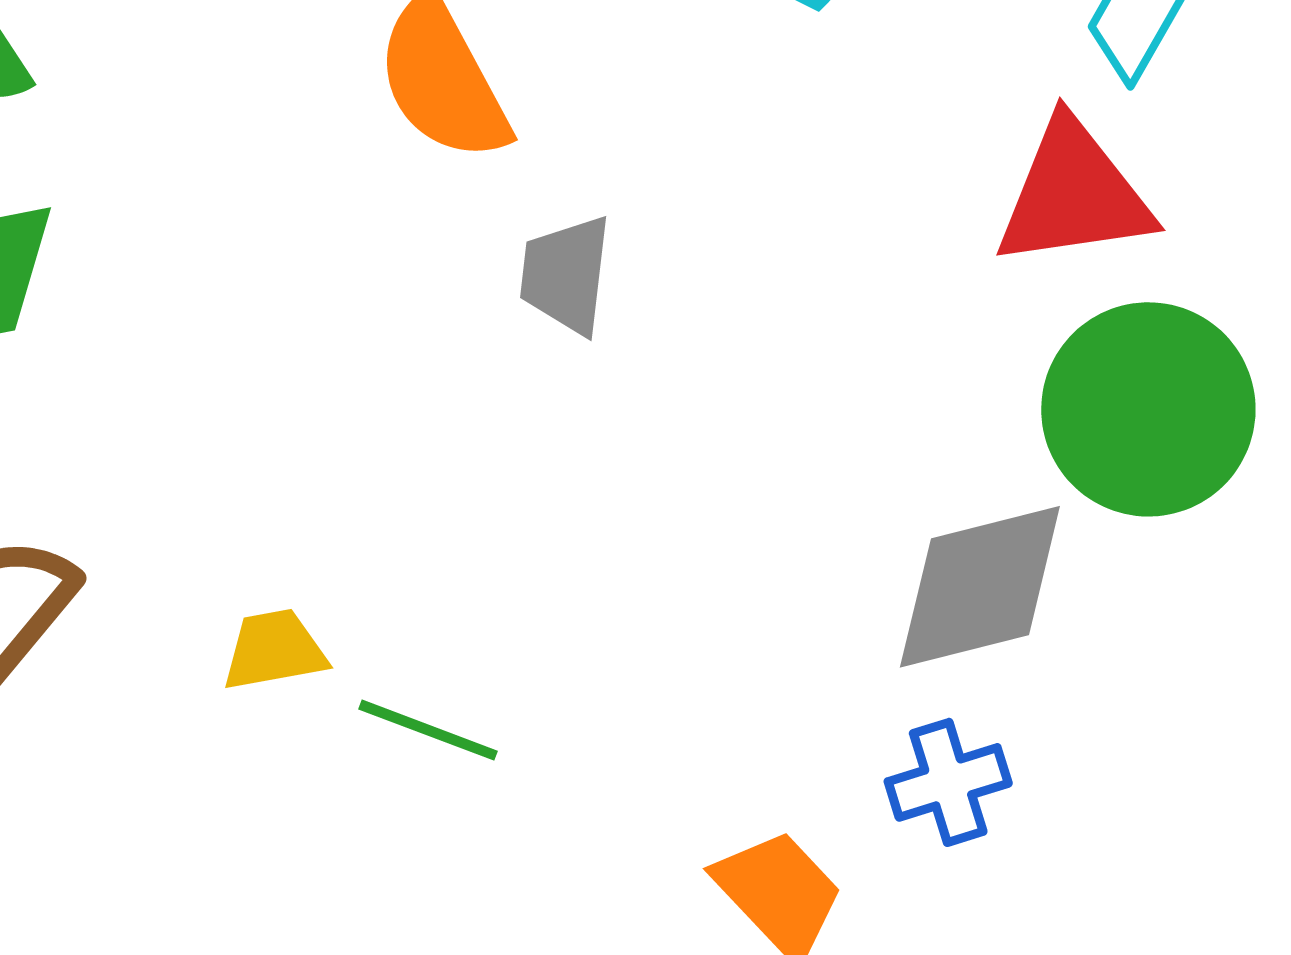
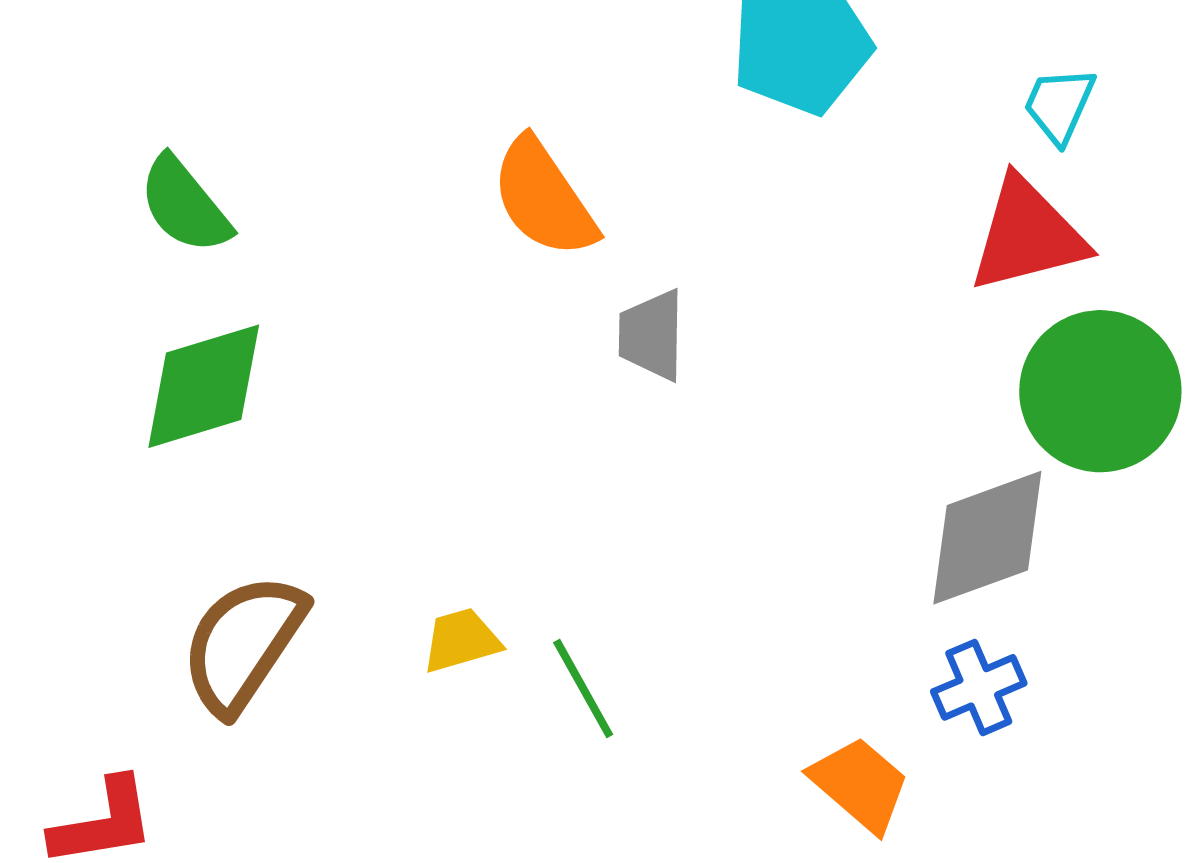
green line: (428, 730) -> (583, 689), turned 46

